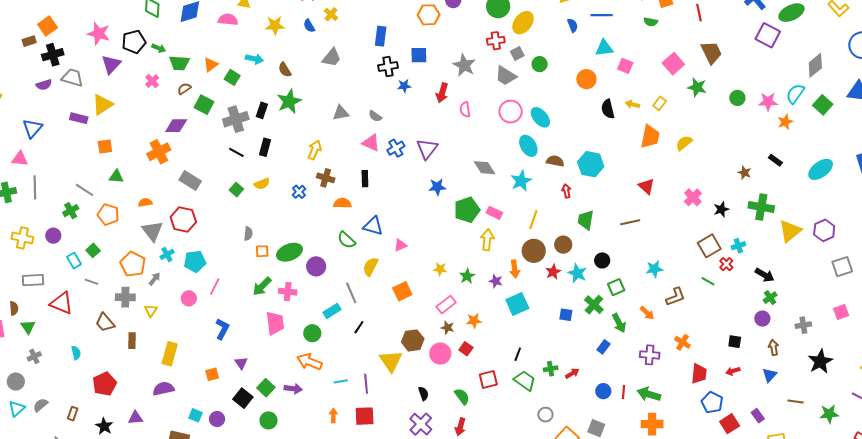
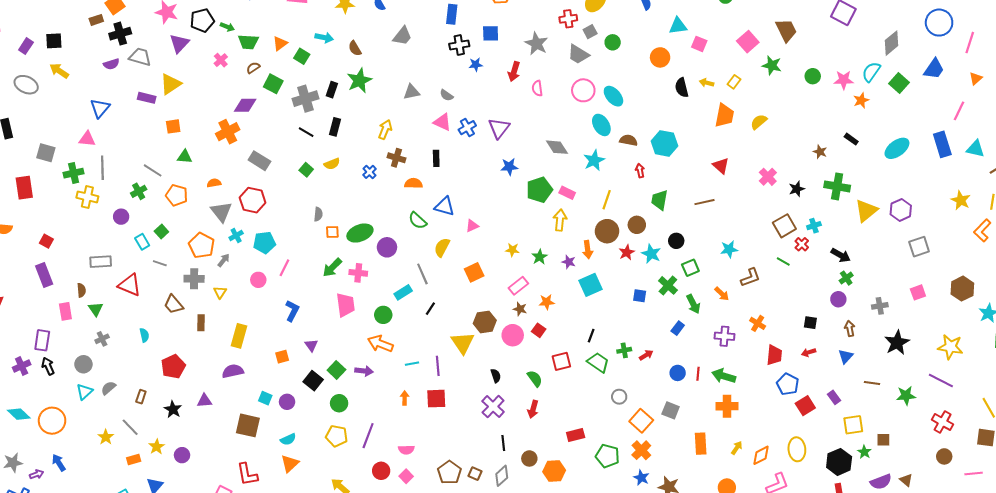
yellow cross: (22, 238) -> (87, 197), moved

